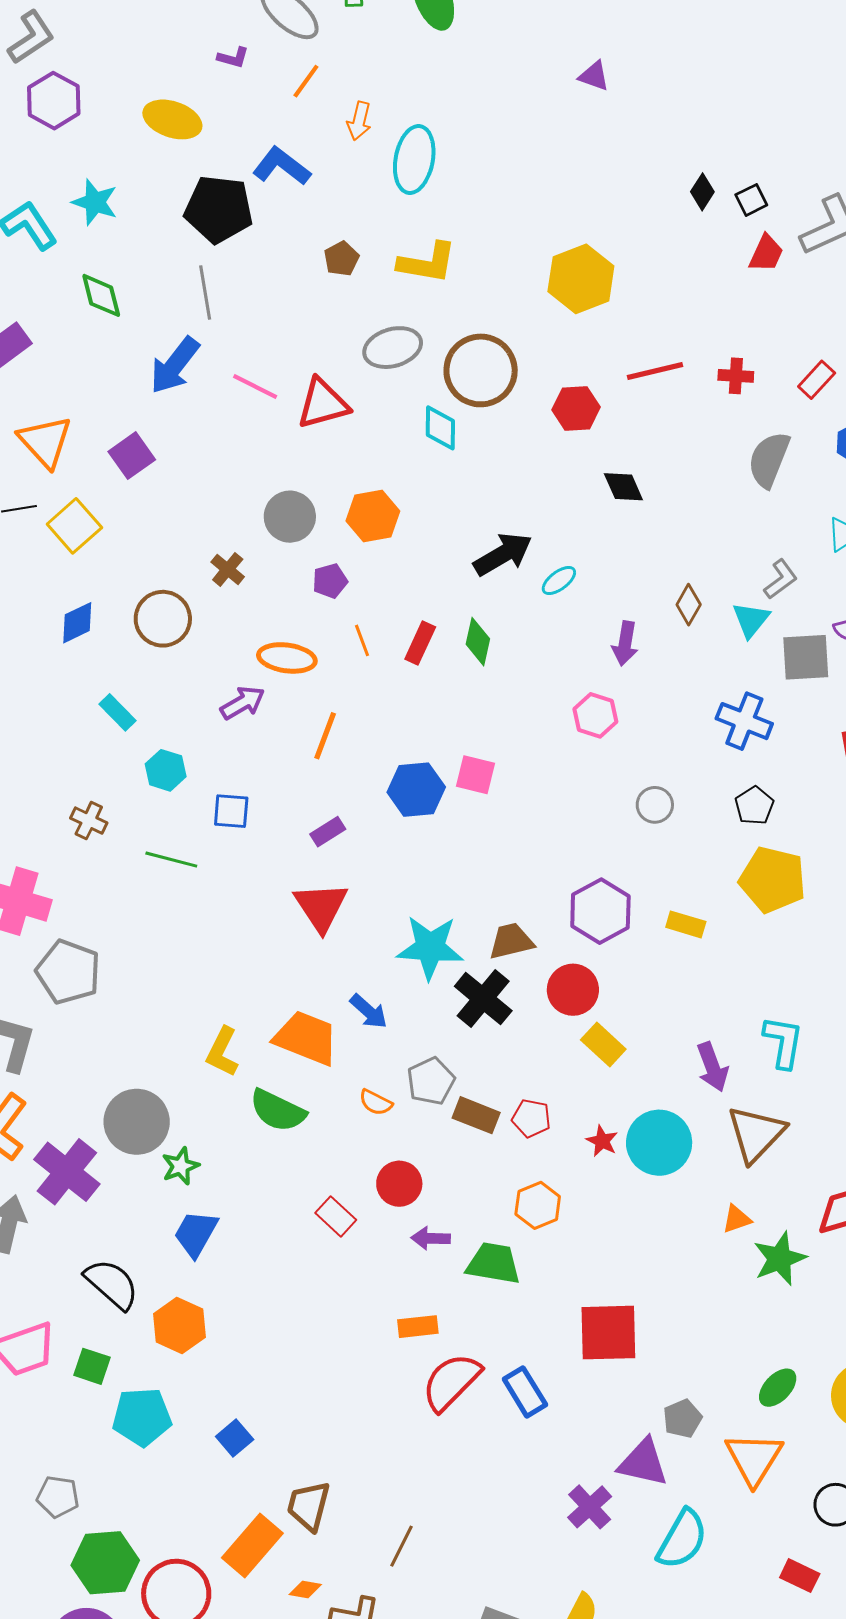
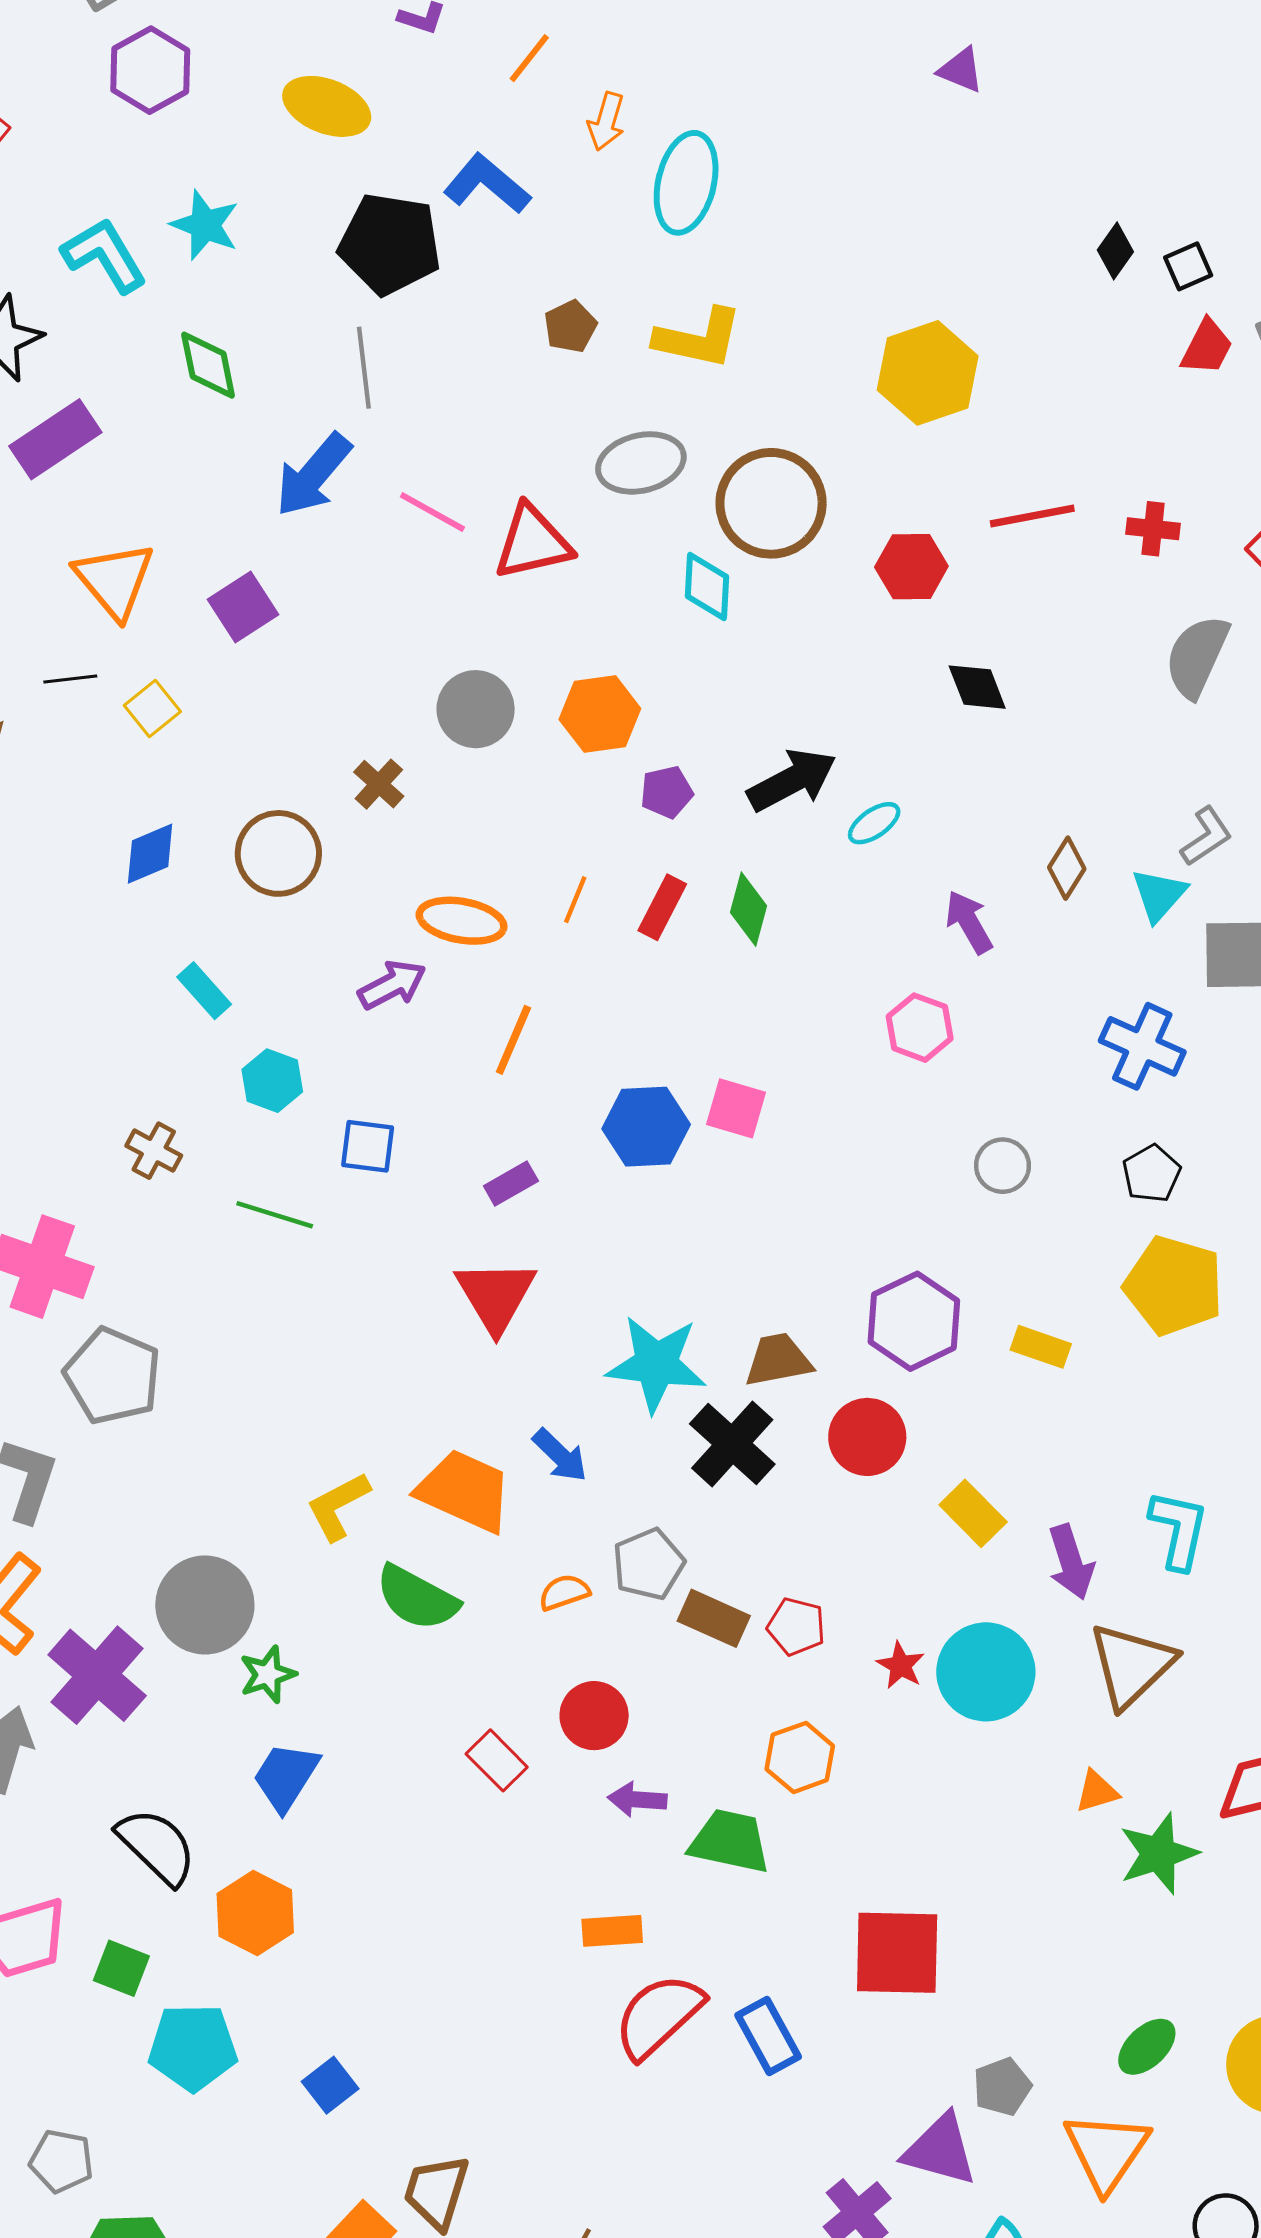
yellow square: (74, 526) -> (152, 708), size x0.7
purple pentagon: (330, 581) -> (667, 792), moved
orange line: (362, 640) -> (575, 900), turned 40
purple arrow: (625, 644) -> (969, 922), turned 138
yellow rectangle: (603, 1044) -> (973, 1513), moved
yellow L-shape: (222, 1052) -> (338, 1506), turned 33
orange semicircle: (376, 1102) -> (564, 1592), turned 132

